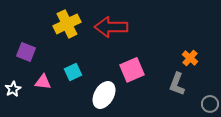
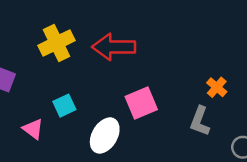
pink triangle: (43, 82) -> (33, 129), moved, turned 30

